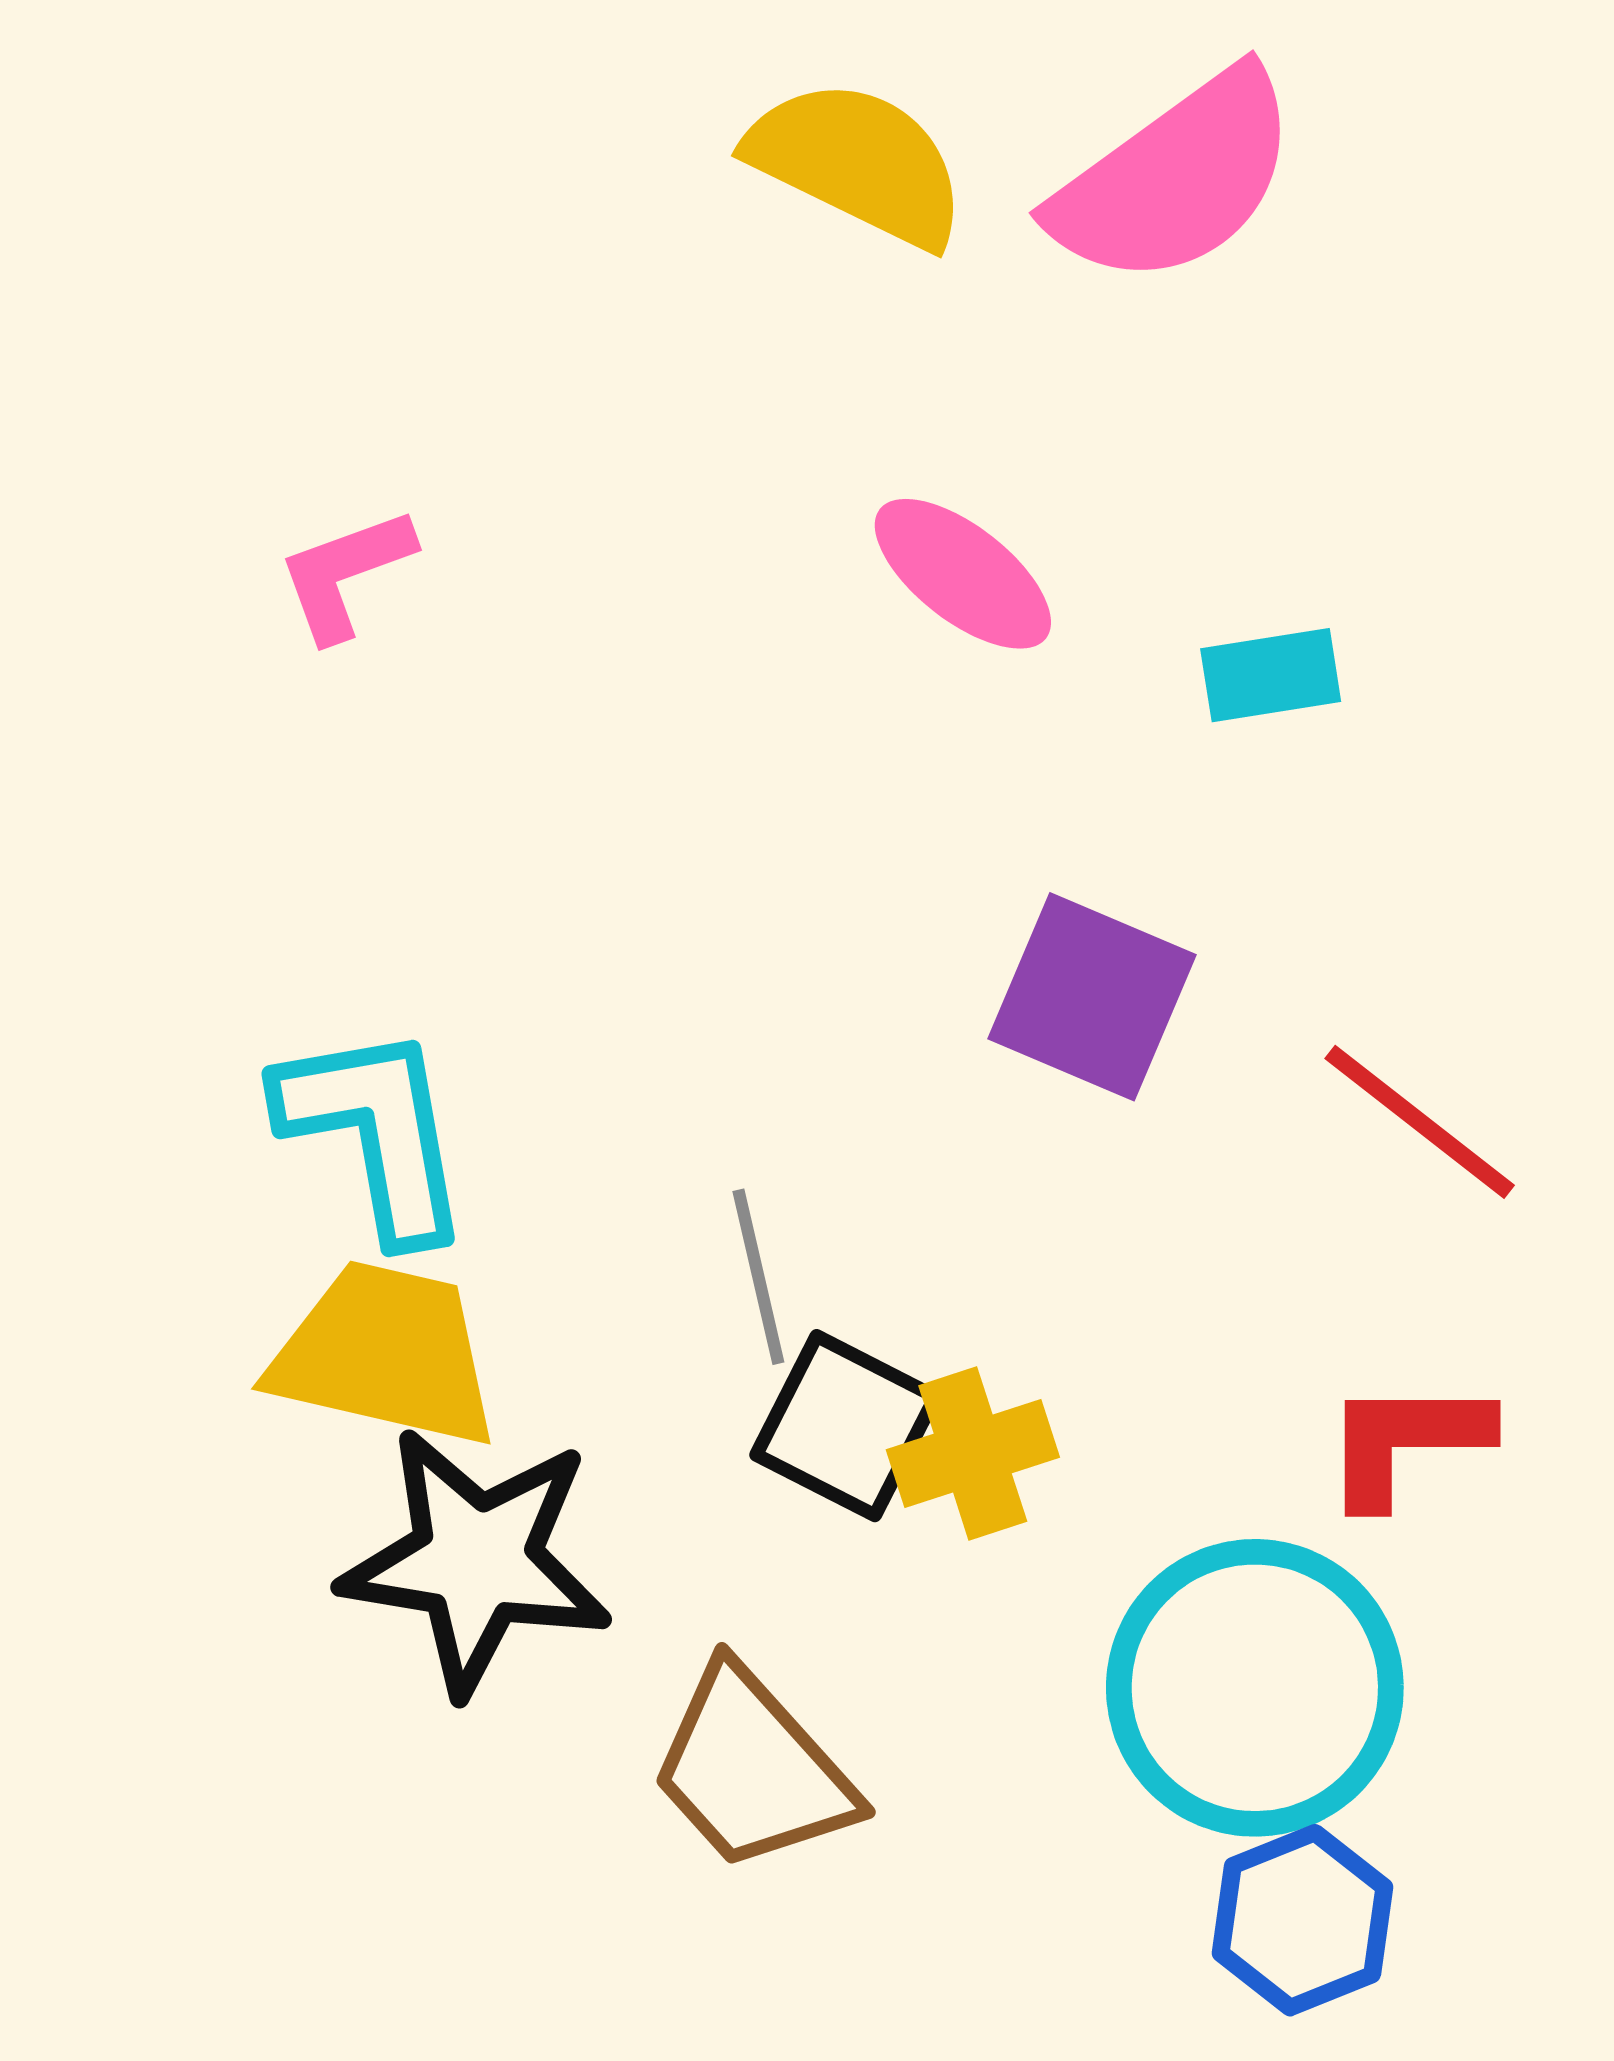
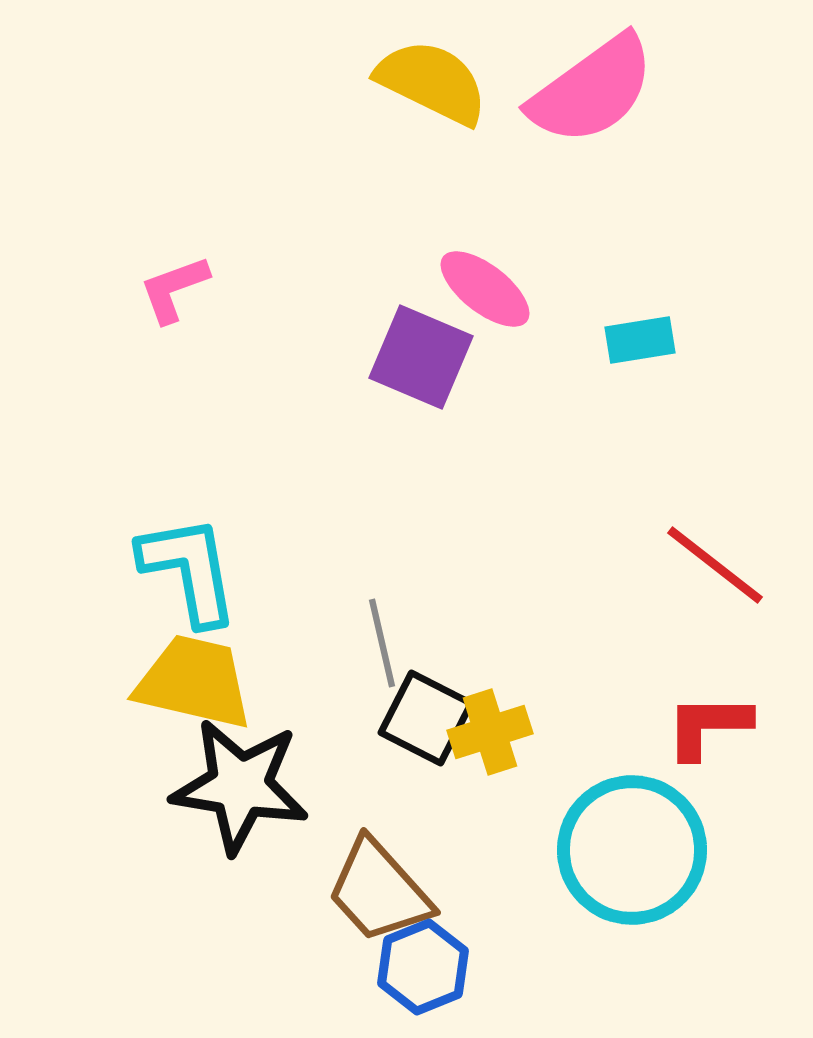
purple square: (1092, 997) -> (421, 357), moved
blue hexagon: (1302, 1920) -> (423, 967), moved

